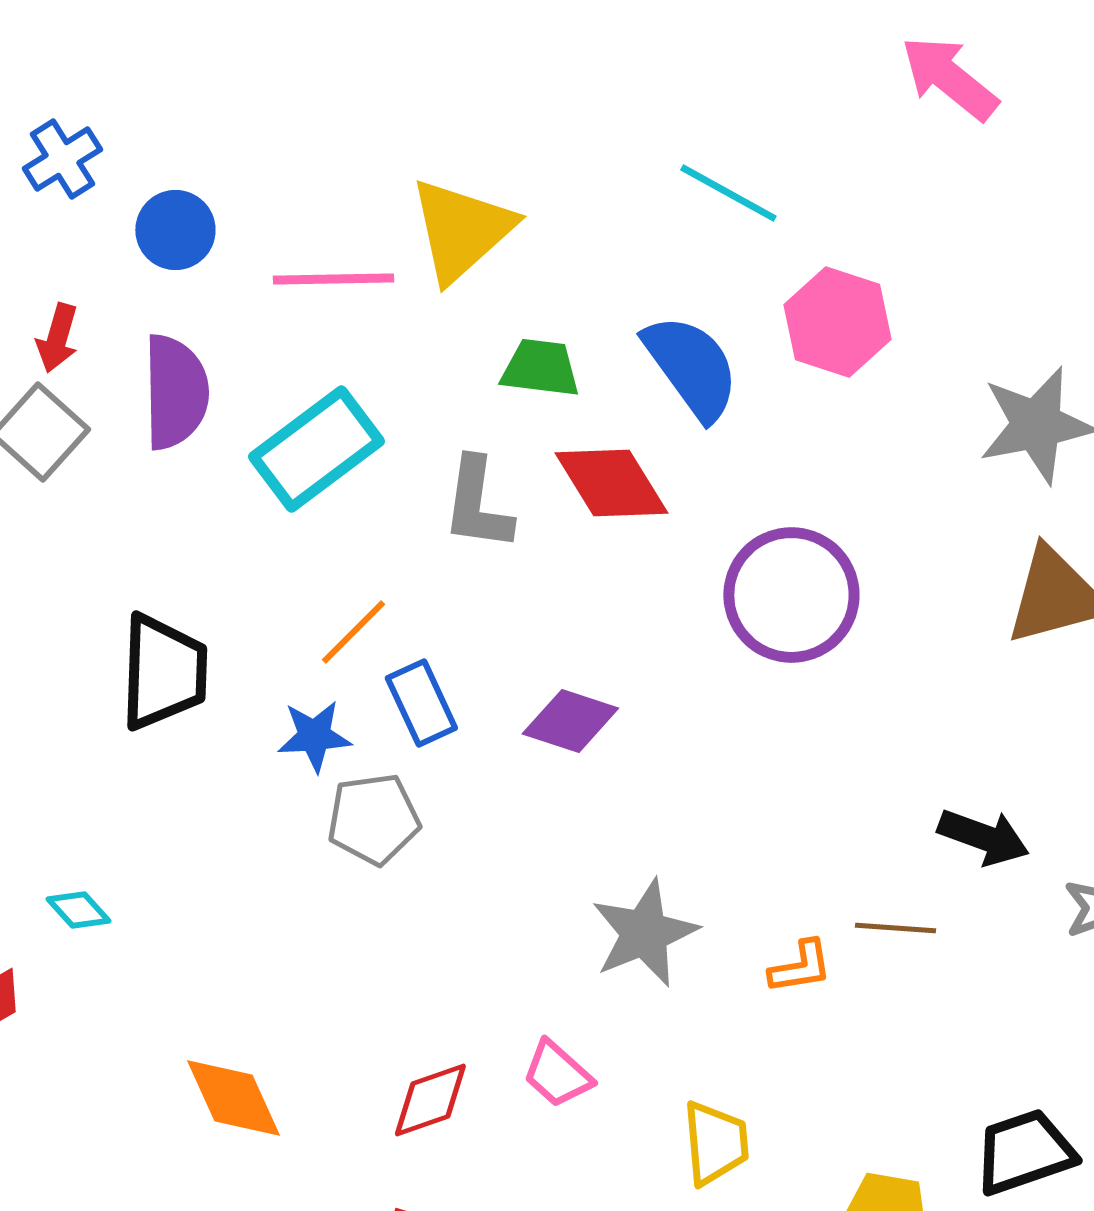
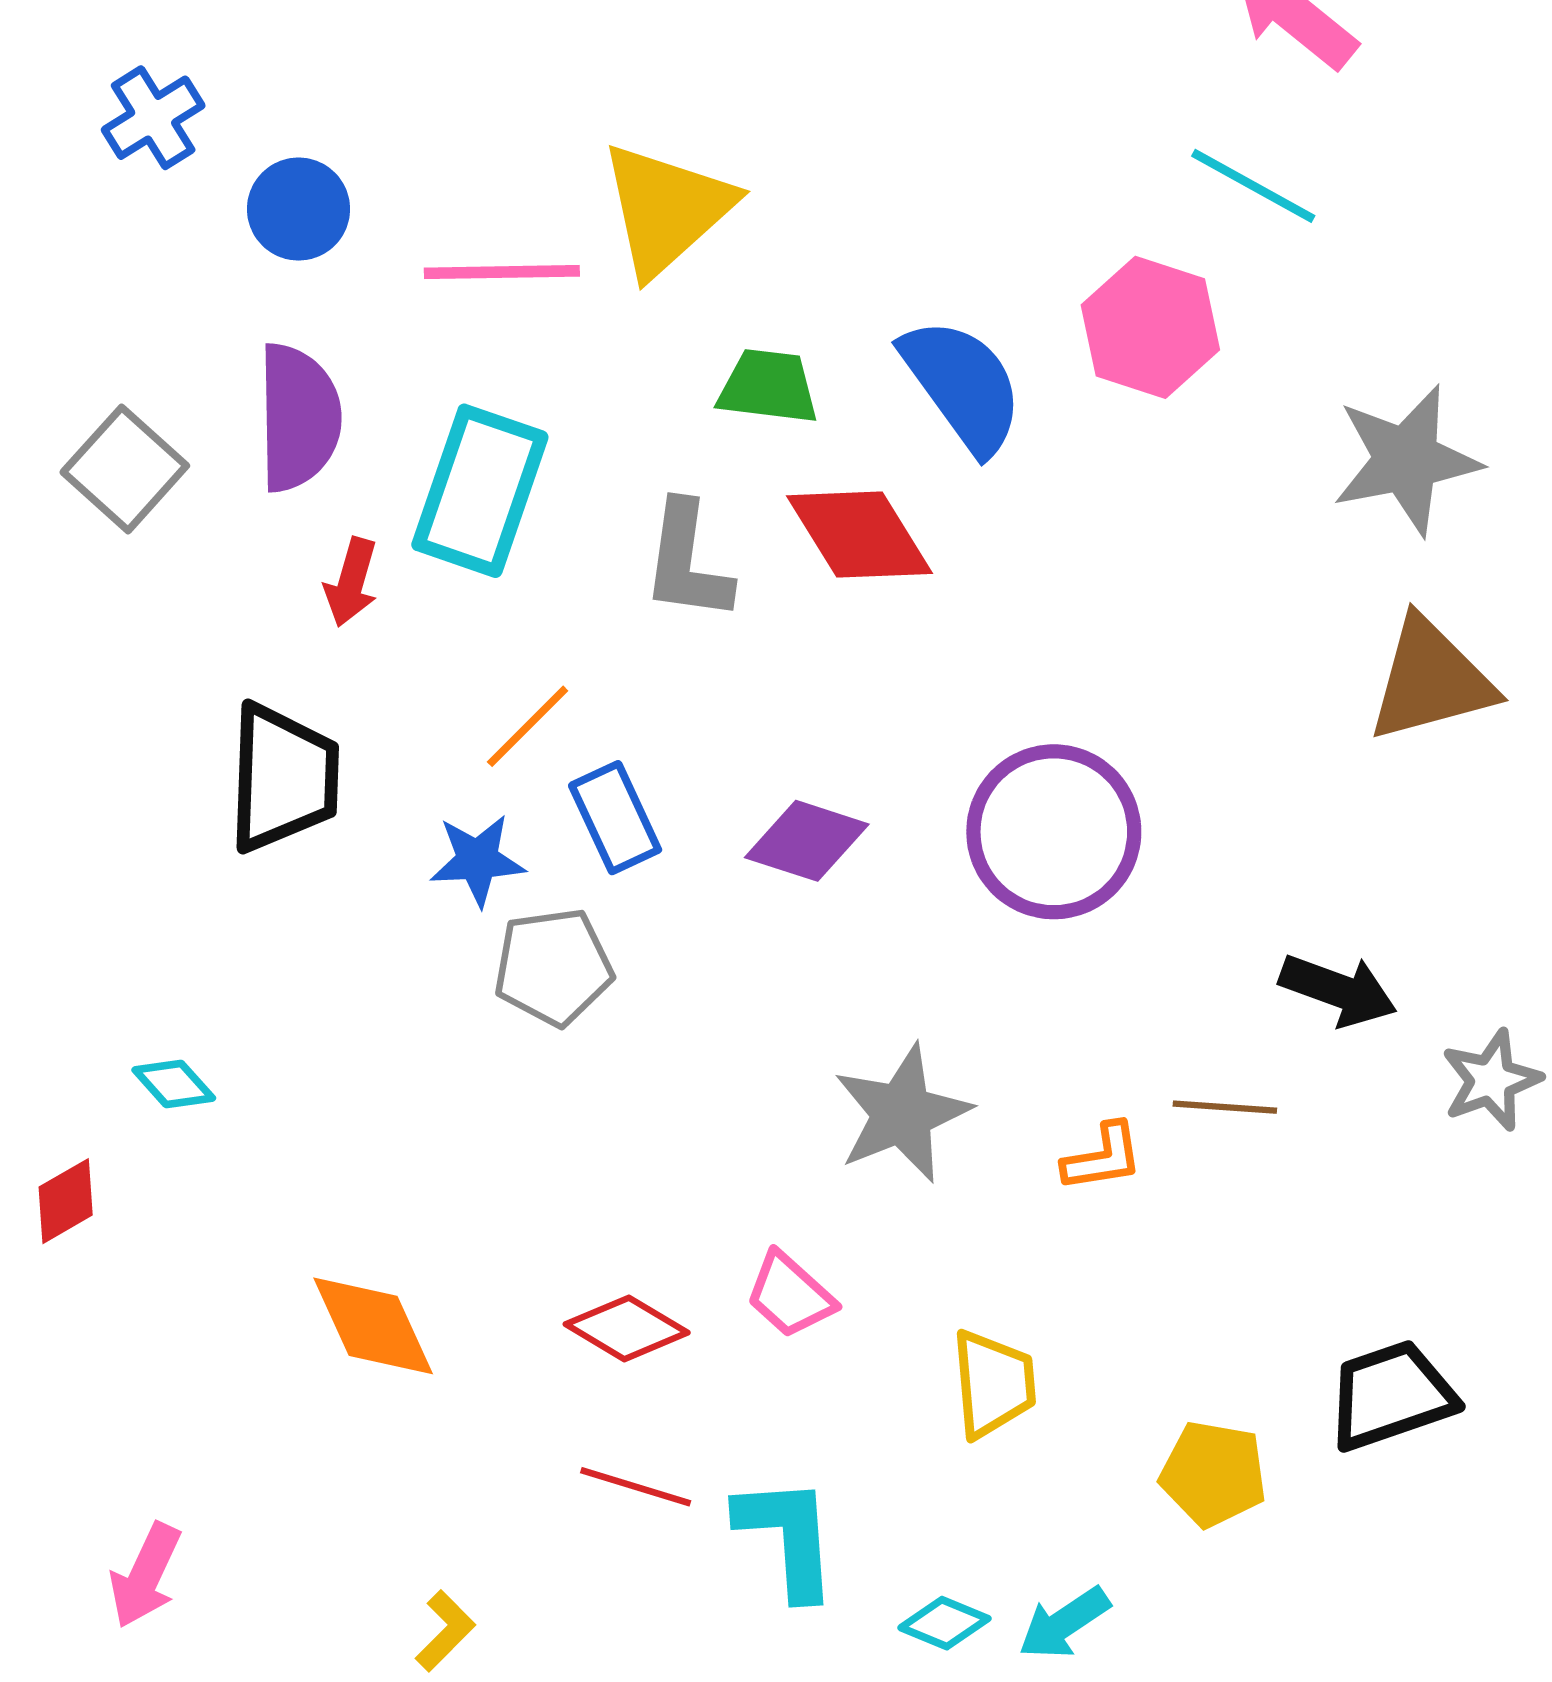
cyan line: (728, 193) -> (1253, 186), moved
red arrow: (57, 338) -> (351, 582), moved
cyan rectangle: (316, 449) -> (480, 491), turned -34
purple circle: (791, 595) -> (1054, 832), moved
red diamond: (430, 1100) -> (627, 1328), turned 50

